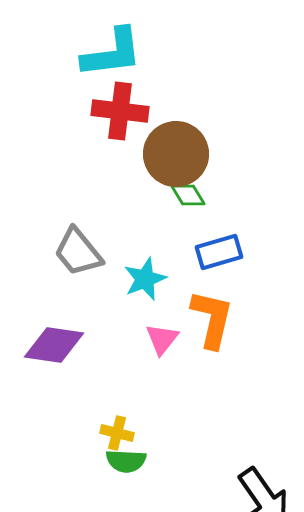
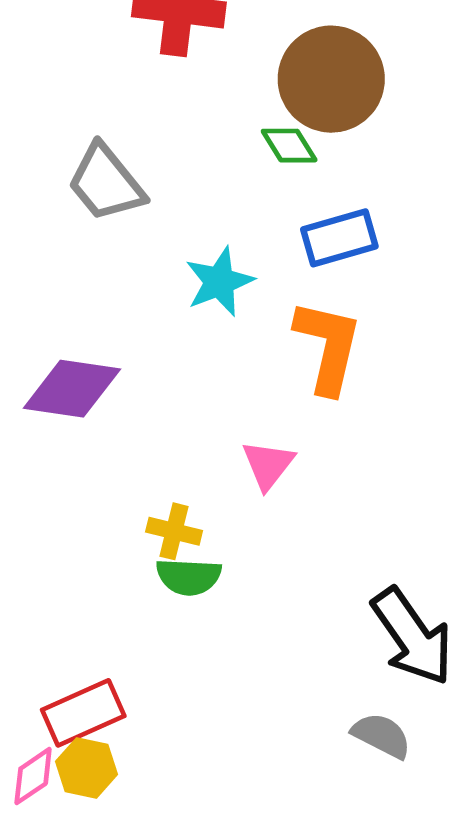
brown circle: (176, 154) -> (331, 79), moved
gray trapezoid: (78, 252) -> (106, 183), moved
pink triangle: (162, 339) -> (268, 465), moved

